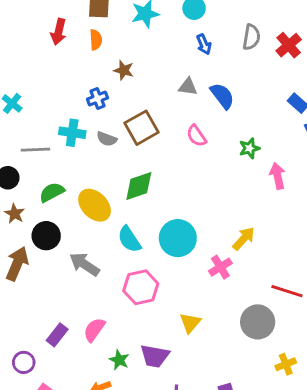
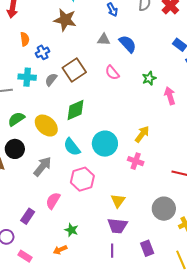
orange semicircle: (96, 40) -> (25, 39), moved
brown star: (124, 70) -> (65, 20), moved, size x1.6
gray semicircle: (107, 139) -> (51, 80), turned 112
yellow arrow: (244, 239) -> (142, 134), moved
gray arrow: (84, 264) -> (43, 166), turned 100
pink cross: (220, 267) -> (136, 161), turned -35
gray circle: (258, 322) -> (164, 209), moved
pink semicircle: (94, 330) -> (53, 201), moved
purple trapezoid: (155, 356) -> (118, 226), moved

